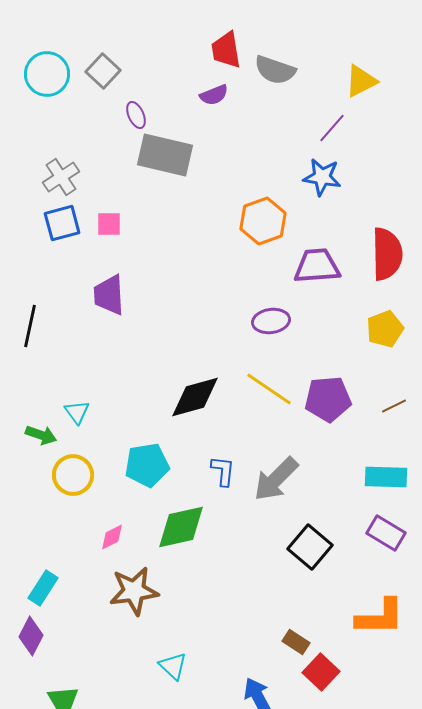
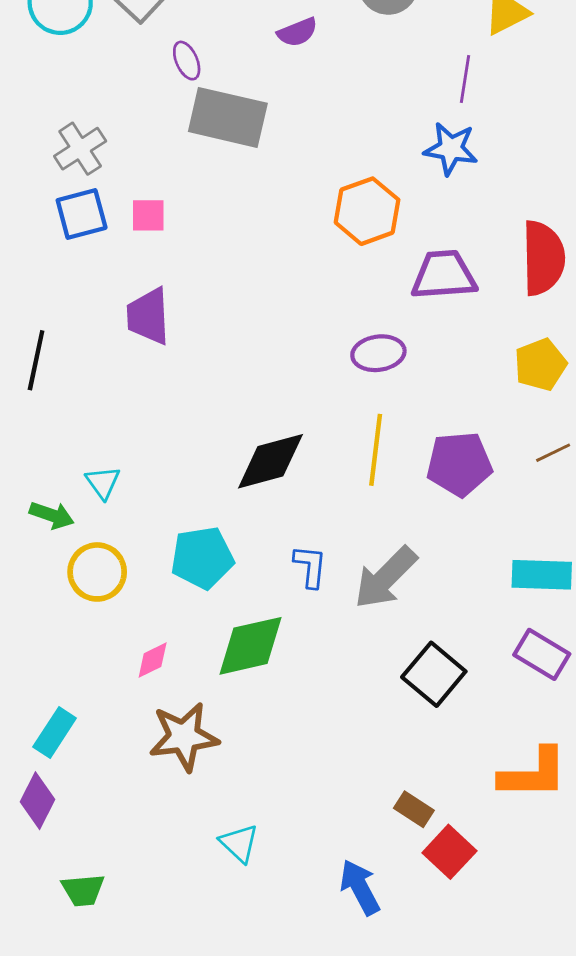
purple line: (332, 128) -> (465, 79), turned -32
yellow line: (269, 389) -> (376, 450), turned 63
brown line: (394, 406) -> (553, 453), moved

